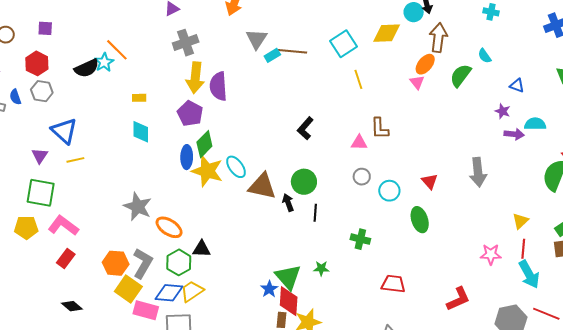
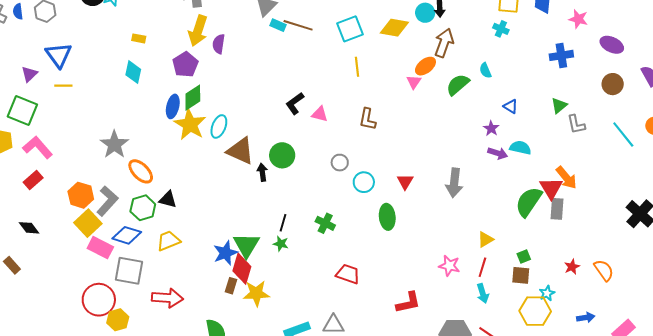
cyan rectangle: (272, 55) -> (278, 25), turned 42
purple semicircle: (218, 86) -> (219, 44), size x0.7
pink triangle: (359, 143) -> (320, 114), moved
cyan ellipse: (236, 167) -> (219, 126), turned 45
black line: (315, 213) -> (283, 223), moved
cyan arrow: (529, 274) -> (483, 293), size x0.7
blue star: (269, 289) -> (225, 253), size x1.4
yellow trapezoid: (192, 291) -> (168, 241), moved

